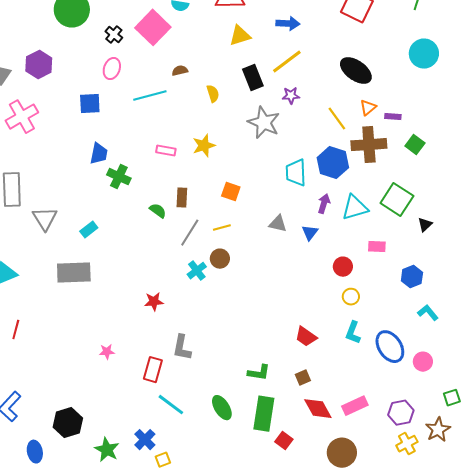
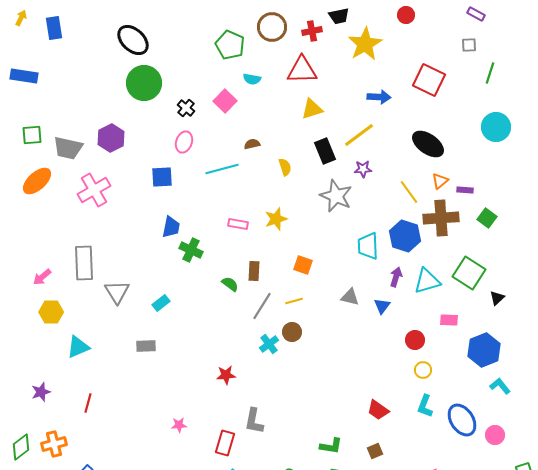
blue arrow: (288, 23) -> (379, 97), moved
pink square: (153, 27) -> (225, 101), size x0.7
gray rectangle: (74, 273) -> (146, 346), size x0.6
blue hexagon: (412, 277) -> (484, 350), size x1.5

